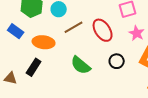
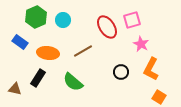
brown line: (74, 27) -> (83, 51), moved
red ellipse: (103, 30) -> (107, 27), moved
green semicircle: (81, 65) -> (73, 82), moved

